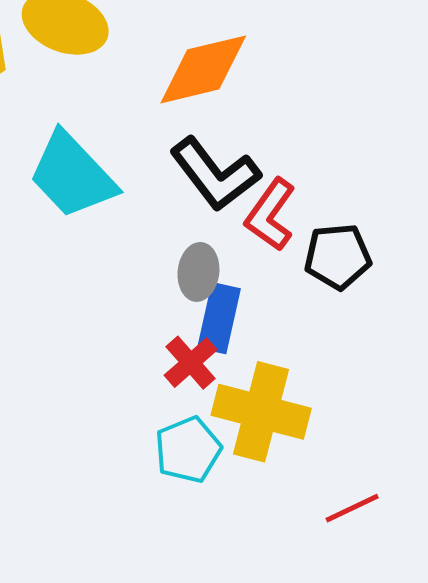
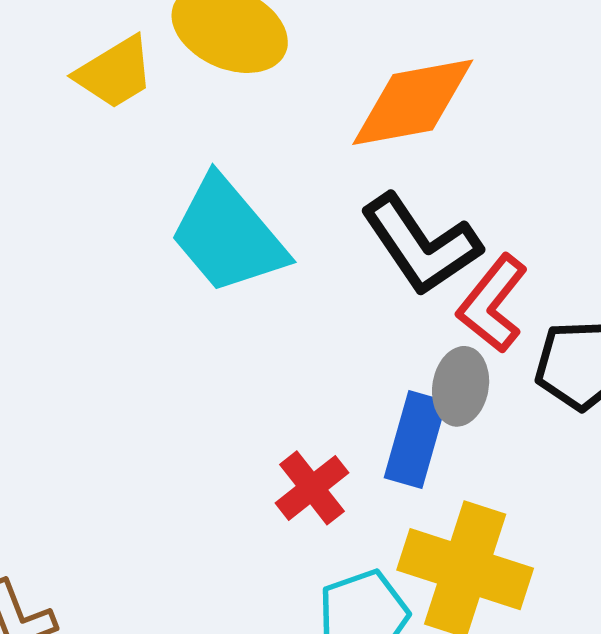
gray ellipse: (198, 272) -> (461, 386), moved
red cross: (191, 363) -> (312, 488), moved

